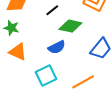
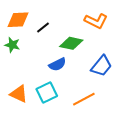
black line: (52, 10) -> (43, 28), moved
orange triangle: (18, 52) -> (19, 94), moved

